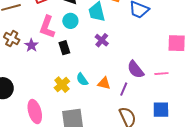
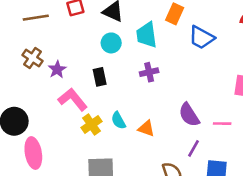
pink L-shape: (47, 27) -> (73, 99), moved, turned 115
purple cross: (102, 40) -> (149, 72), turned 32
purple line: (124, 89) -> (193, 148), moved
pink ellipse: (35, 112) -> (33, 153), moved

